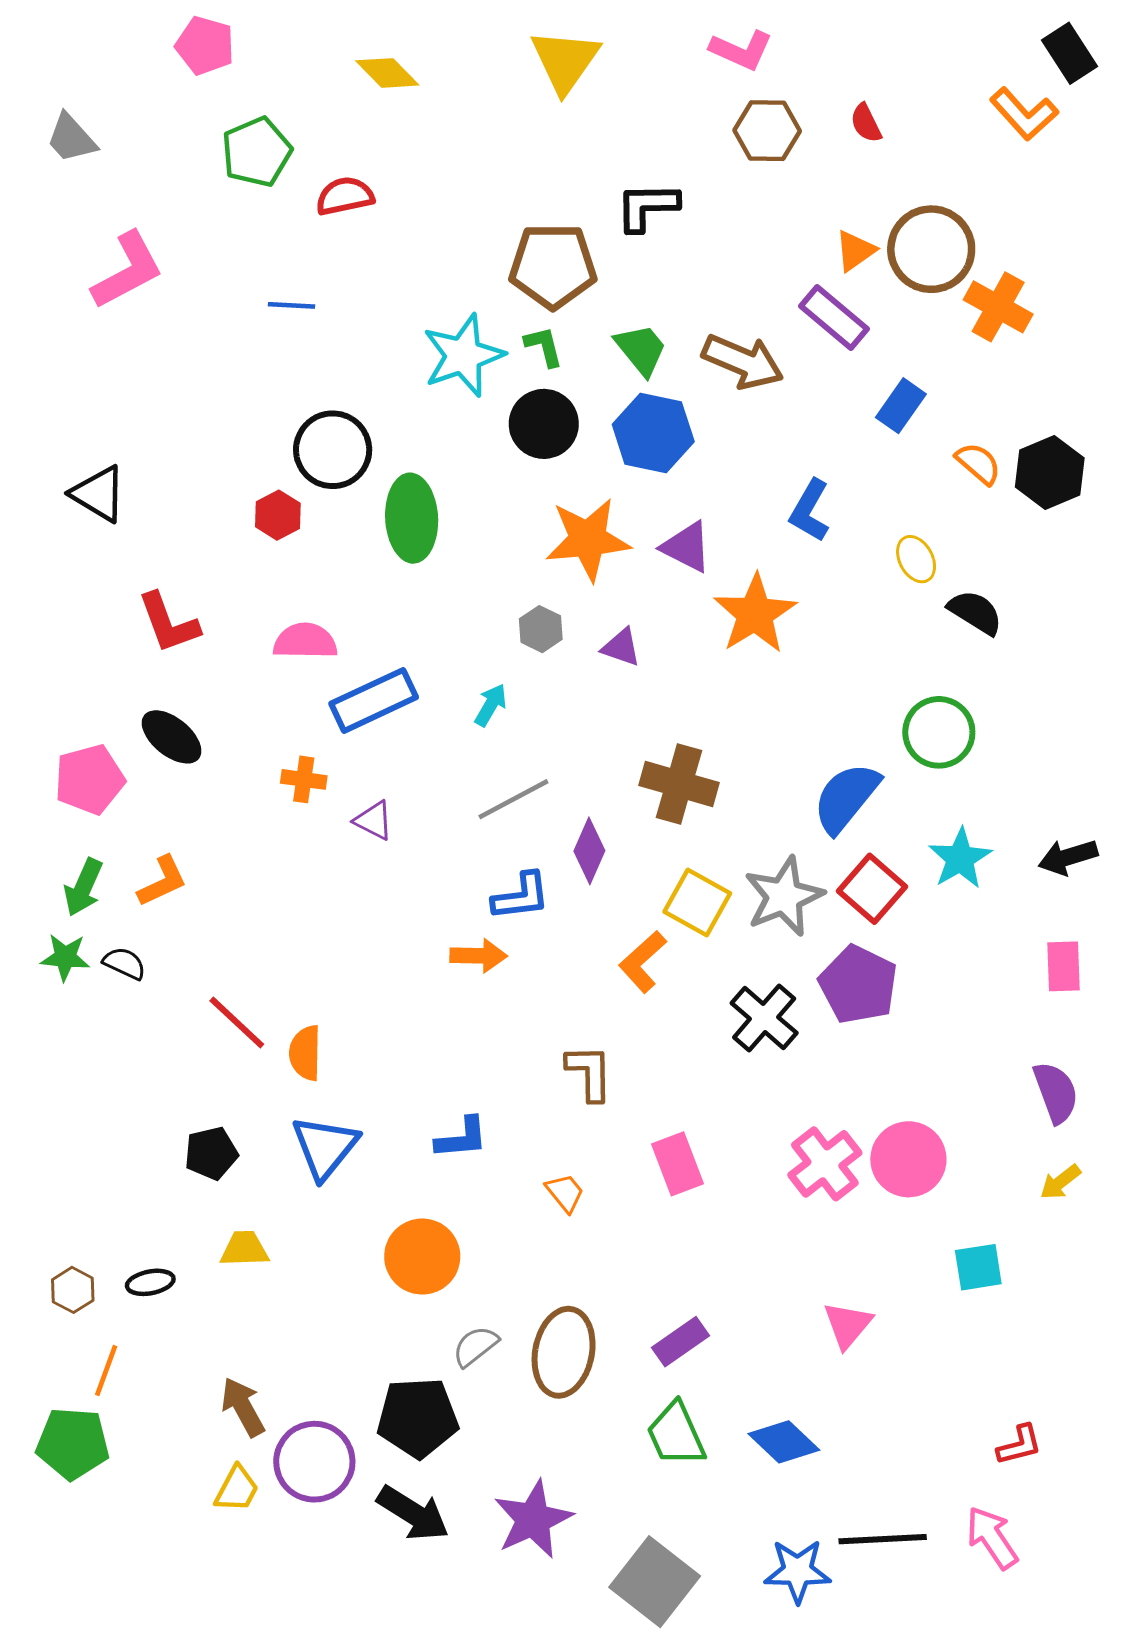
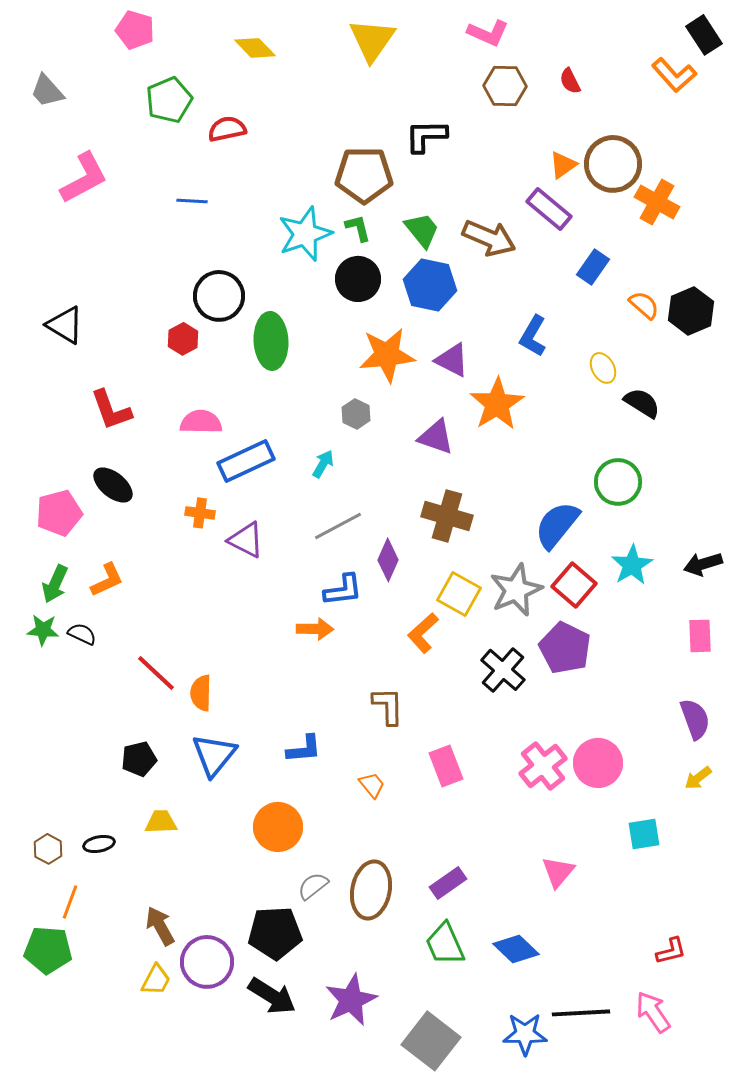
purple triangle: (621, 647) -> (436, 437), moved, size x1.4
purple triangle: (374, 820) -> (246, 540), size x1.4

